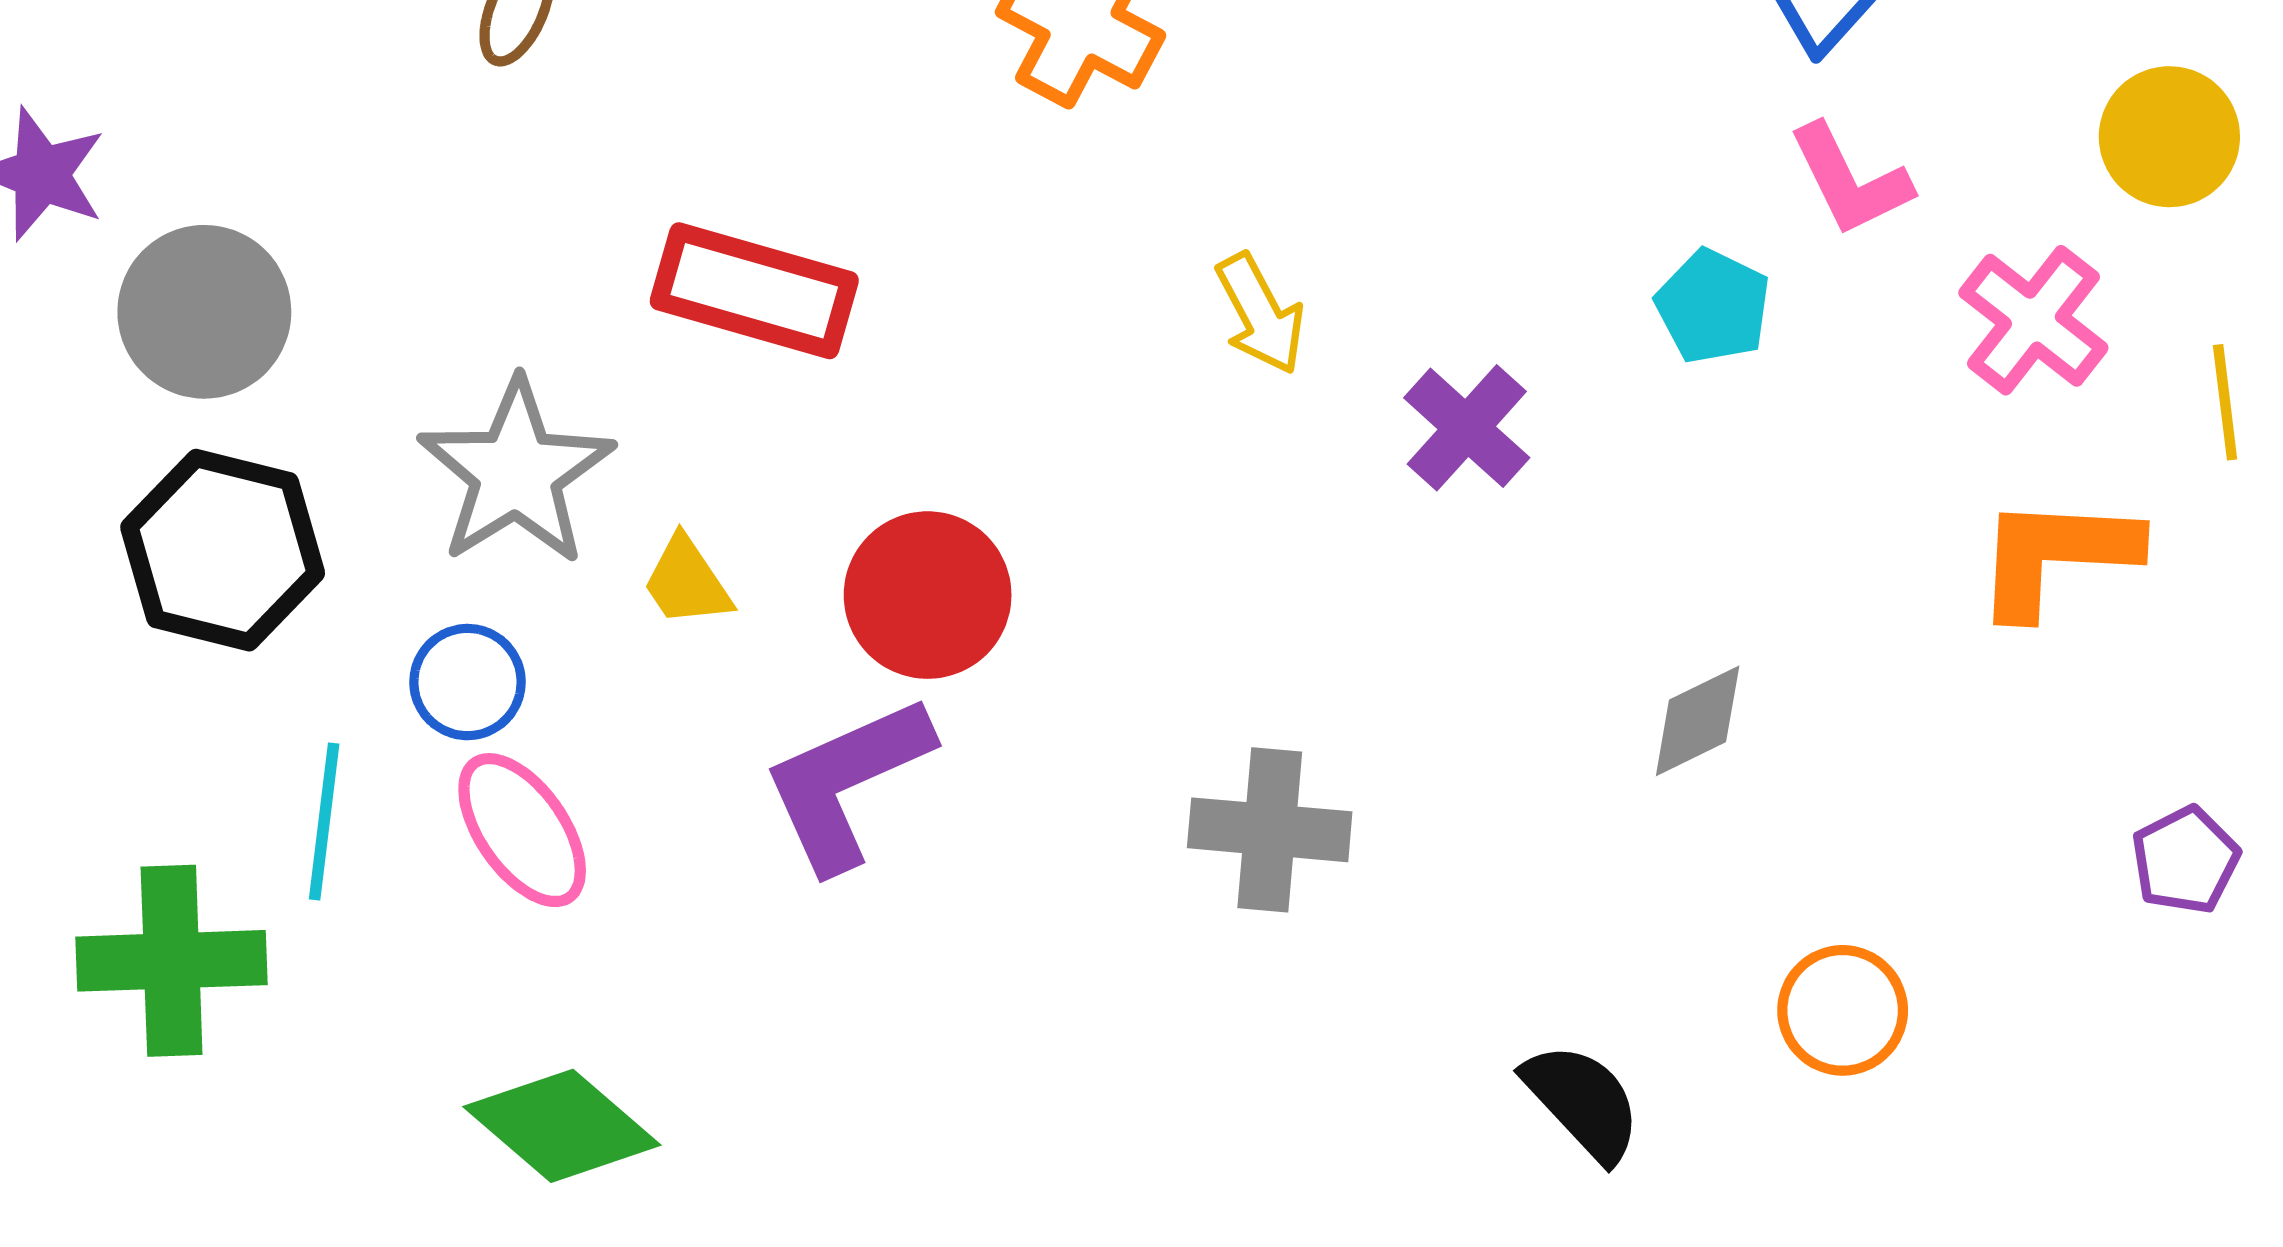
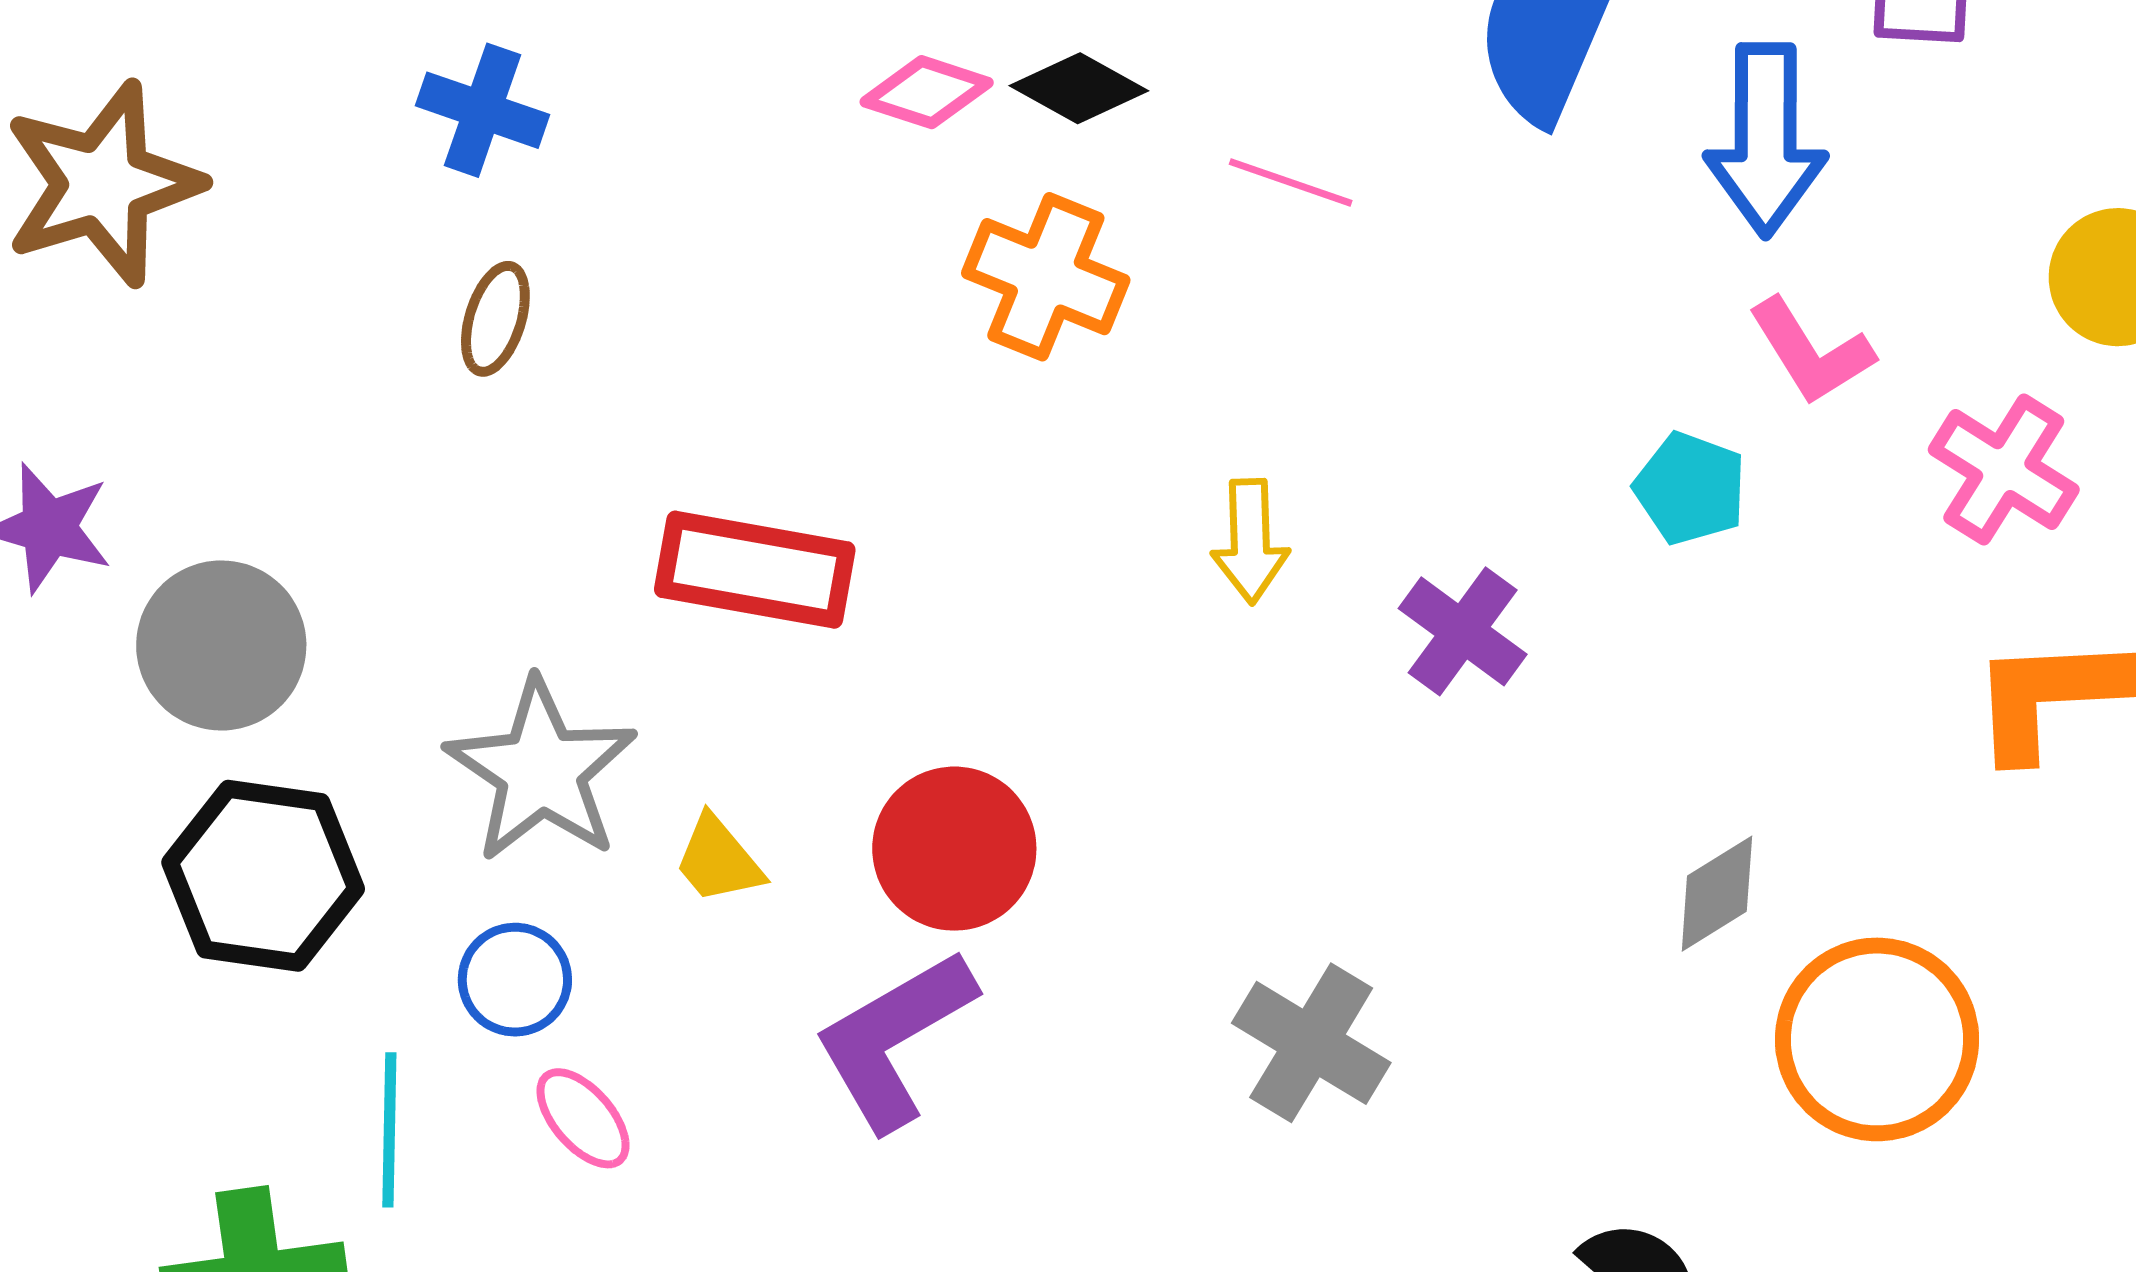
yellow arrow: (1260, 314) -> (1250, 541), turned 32
pink ellipse: (522, 830) -> (583, 1118), size x0.7
gray cross: (1270, 830) -> (1311, 1043), turned 32
orange circle: (1843, 1010) -> (1877, 1039), moved, size x1.6

